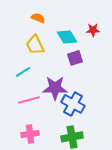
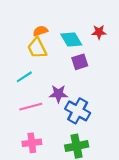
orange semicircle: (38, 18) -> (40, 31), moved, turned -40
purple star: (55, 88) -> (58, 94), size x0.7

